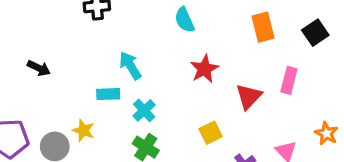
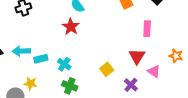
cyan arrow: (130, 66) -> (21, 51), moved, turned -48
red star: (204, 69) -> (71, 27), moved
red triangle: (249, 96) -> (137, 56), moved

